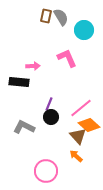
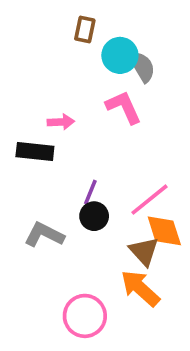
gray semicircle: (61, 17) -> (142, 66), moved
cyan circle: (84, 30) -> (120, 55), moved
orange diamond: (89, 125) -> (164, 231), turned 30
orange arrow: (76, 156) -> (140, 288), size x1.6

